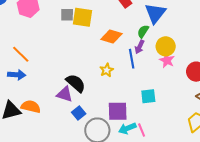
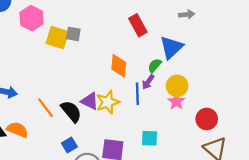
yellow square: (82, 17) -> (57, 38), moved
orange diamond: (111, 36) -> (119, 66), turned 70
orange line: (21, 54) -> (46, 108), moved
yellow star: (107, 70) -> (108, 102), size x1.5
purple triangle: (65, 94) -> (90, 101), moved

